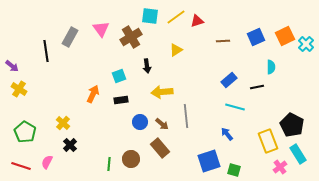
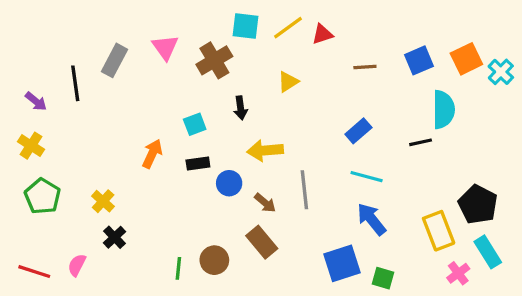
purple arrow: (12, 66) -> (36, 101), moved
cyan semicircle: (271, 67) -> (444, 110), size x1.6
blue rectangle: (229, 80) -> (358, 131), moved
cyan line: (235, 107) -> (367, 177), moved
blue circle: (140, 122) -> (229, 183), moved
green pentagon: (25, 132) -> (42, 196), moved
blue arrow: (227, 134) -> (371, 219), size x1.5

